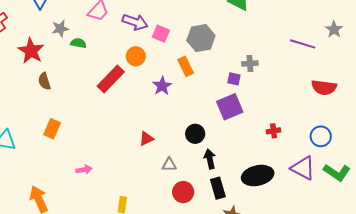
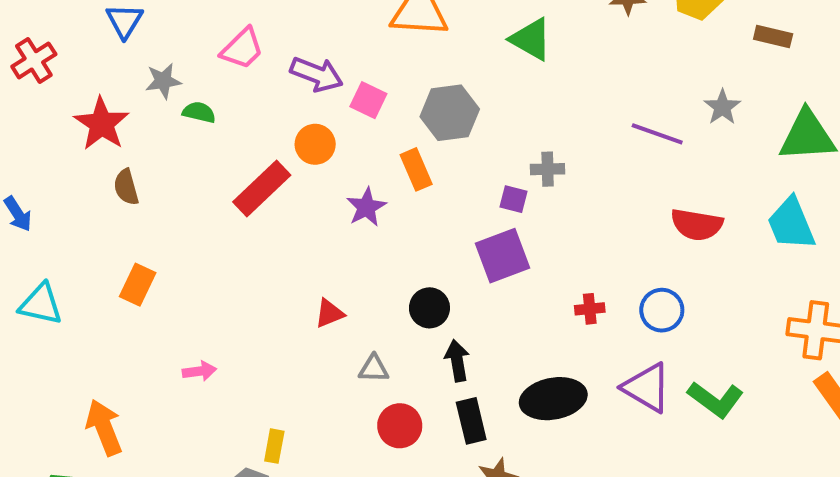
blue circle: (321, 136) -> (662, 310), moved

